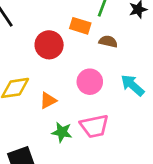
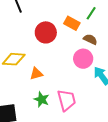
pink circle: (90, 82) -> (83, 59), moved
pink trapezoid: (94, 126) -> (67, 100), turned -105

